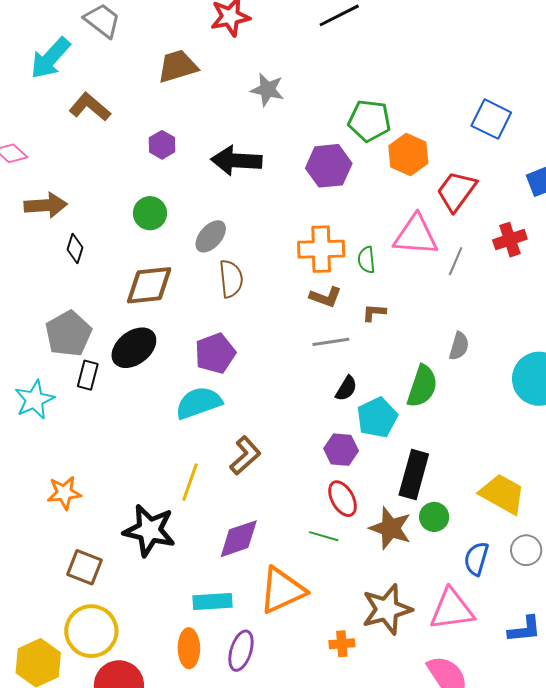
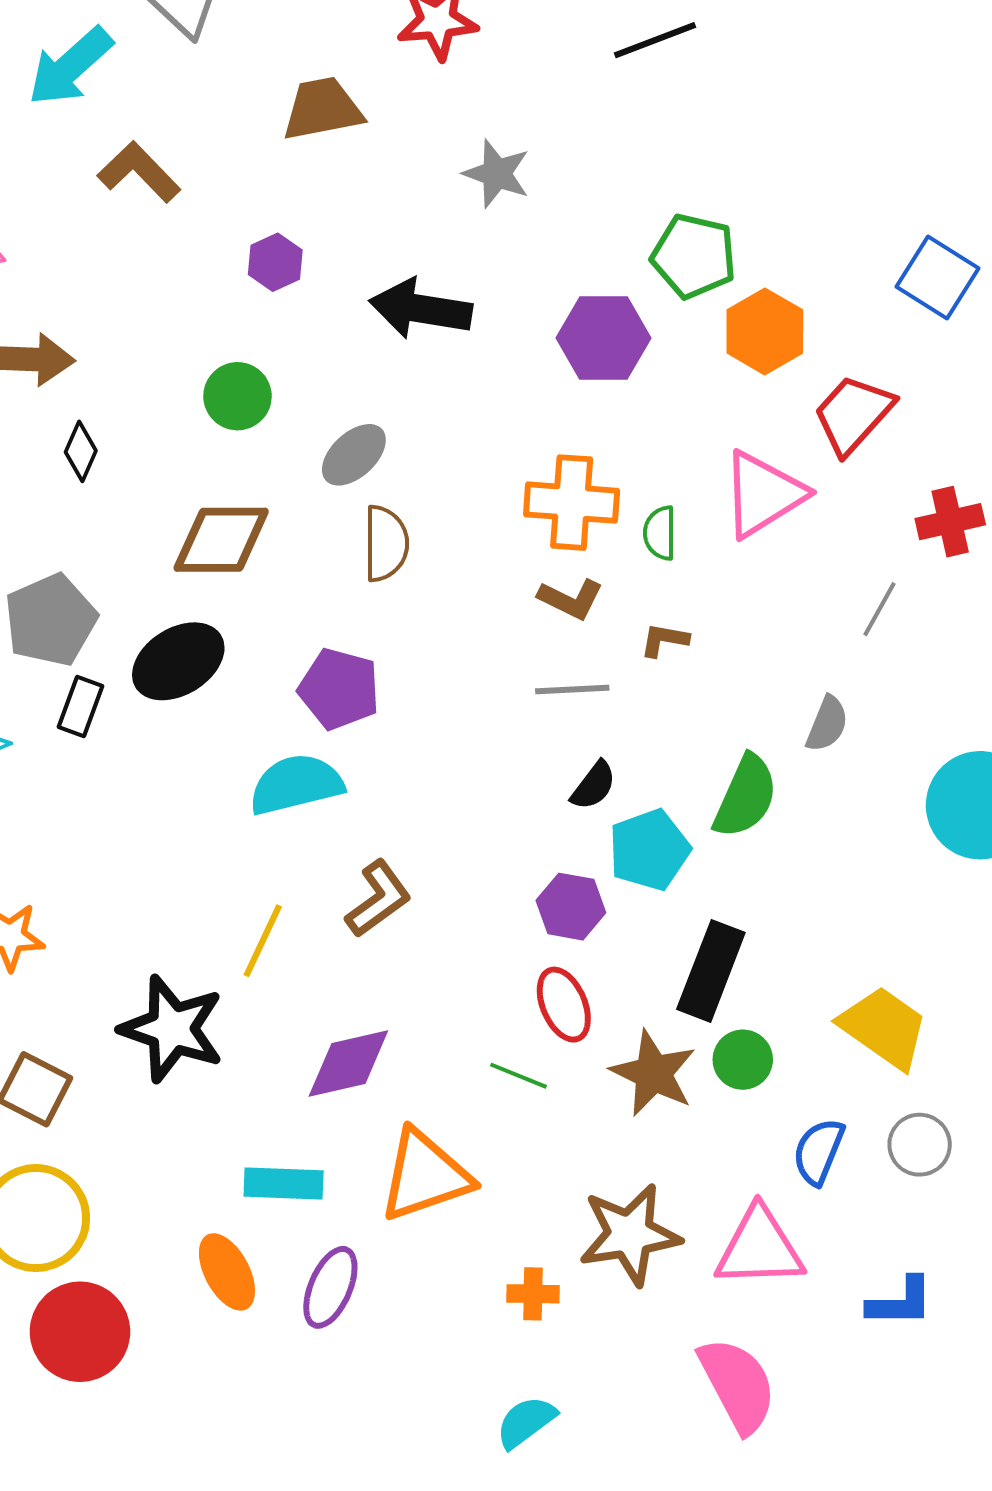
pink triangle: (416, 235) -> (763, 494), turned -42
gray line: (456, 261) -> (880, 609), moved
purple pentagon: (215, 353) -> (339, 689), turned 30
orange ellipse: (189, 648) -> (227, 1272), turned -33

